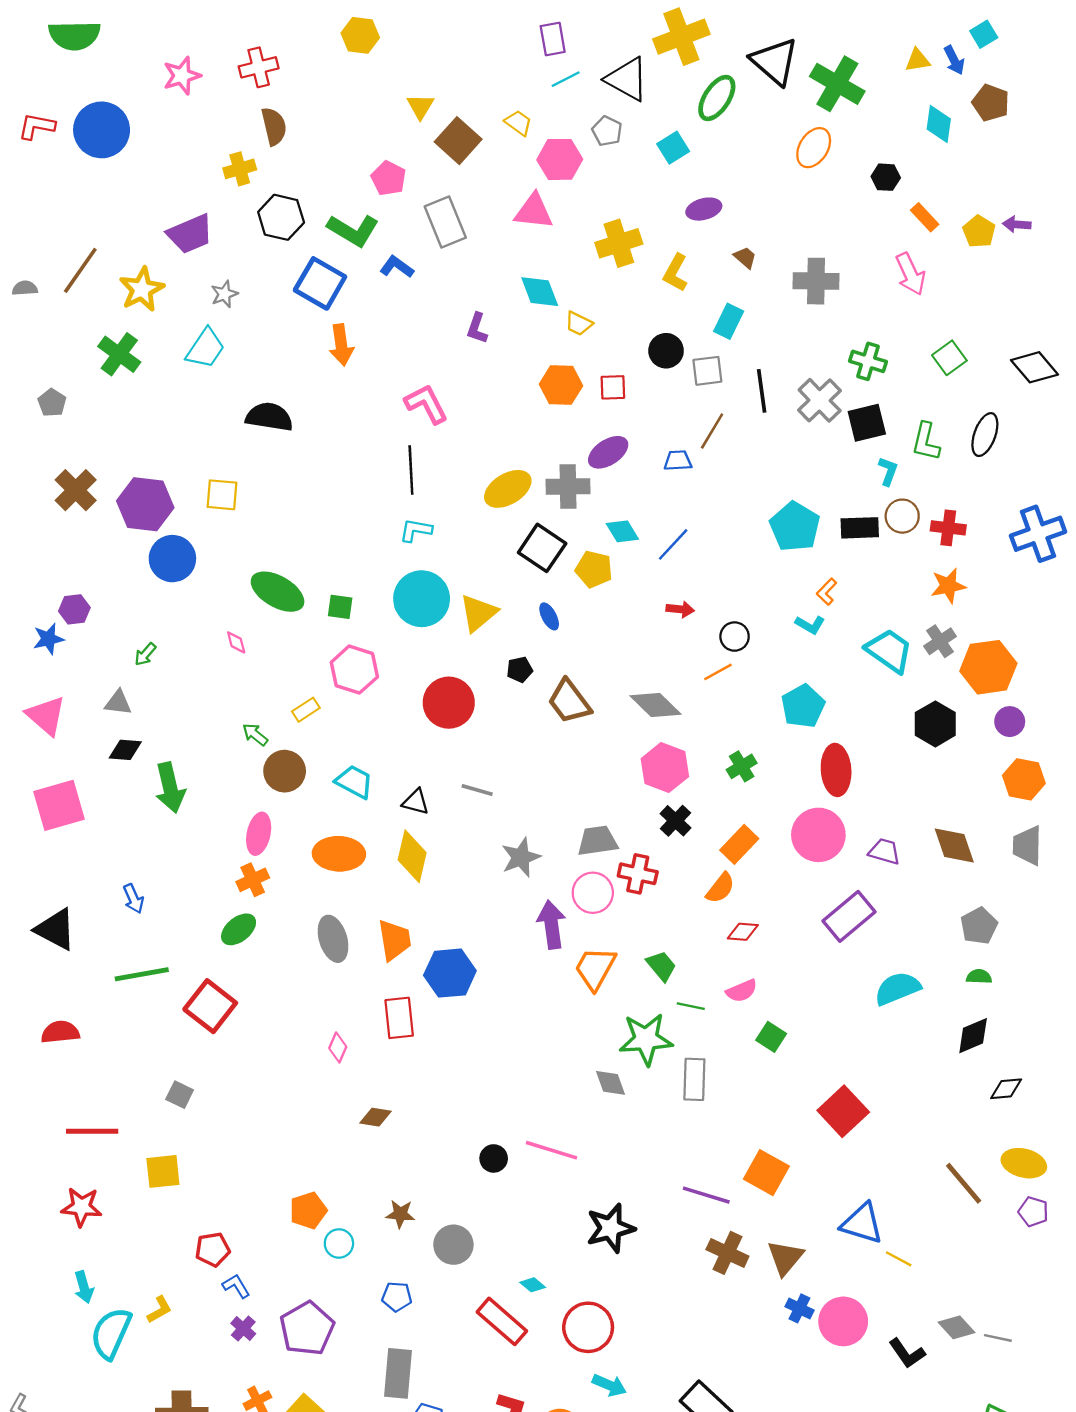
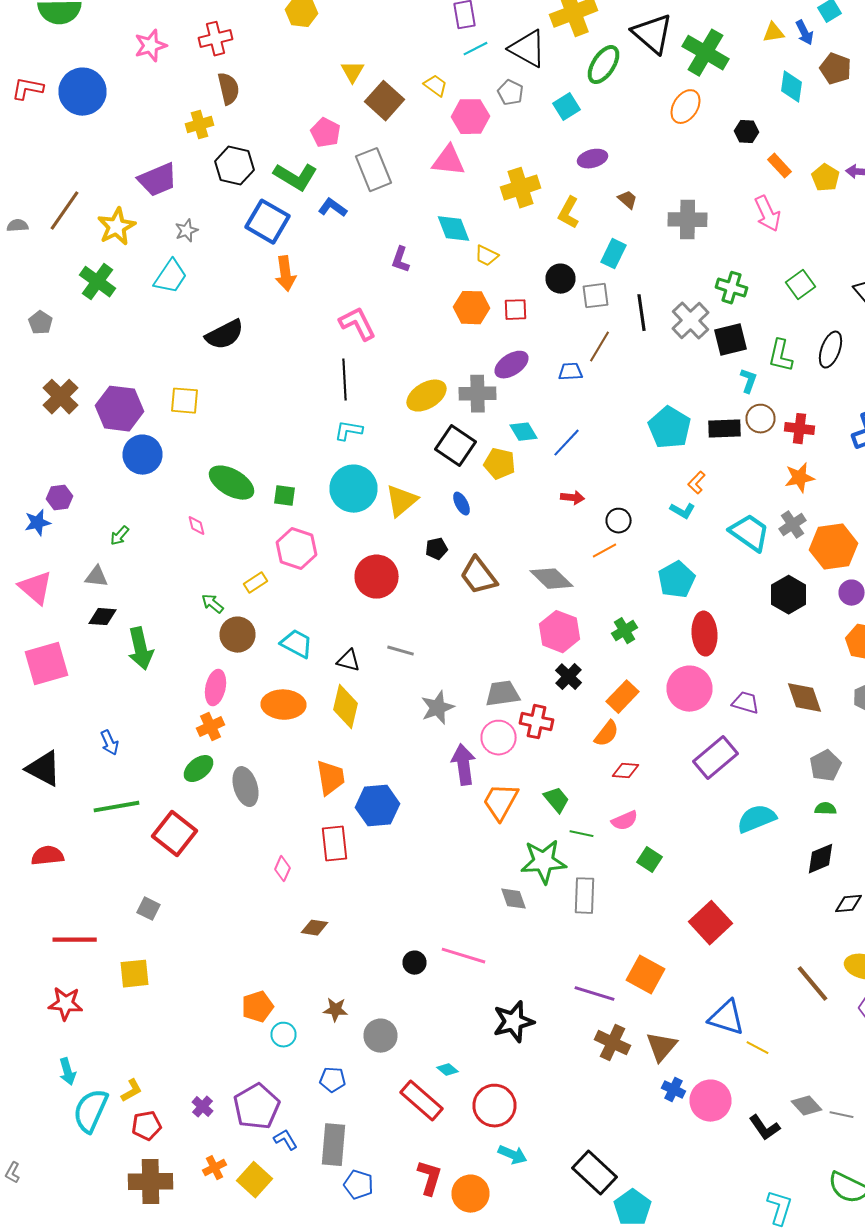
black semicircle: (269, 417) -> (224, 335), turned 144
gray ellipse: (333, 939) -> (246, 787), moved
red pentagon: (213, 1249) -> (146, 1126), moved
blue L-shape: (236, 1286) -> (286, 1140), moved

